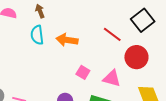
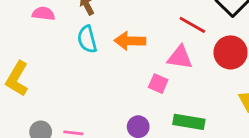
pink triangle: (112, 78) -> (180, 57), moved

